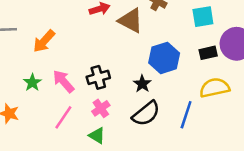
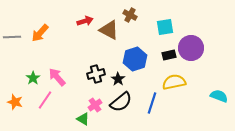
orange arrow: (44, 41) -> (40, 33), moved
black cross: (98, 77) -> (96, 74), moved
pink cross: (101, 108) -> (95, 105), moved
pink line: (63, 117) -> (45, 100), moved

